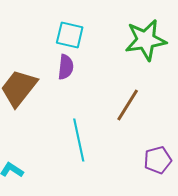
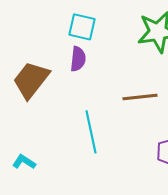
brown line: (128, 105) -> (140, 97), turned 52

